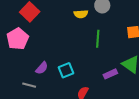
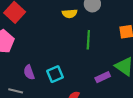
purple semicircle: (42, 68) -> (29, 72), turned 120

